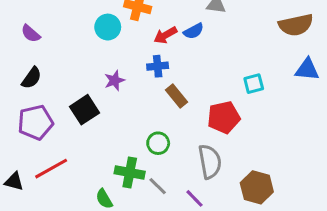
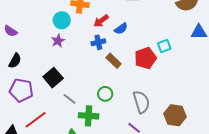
blue semicircle: (194, 31) -> (121, 29), moved
purple star: (114, 80) -> (58, 41), moved
red pentagon: (224, 117) -> (145, 58), moved
purple pentagon: (35, 122) -> (21, 90), turned 30
gray line: (158, 186) -> (70, 99), moved

